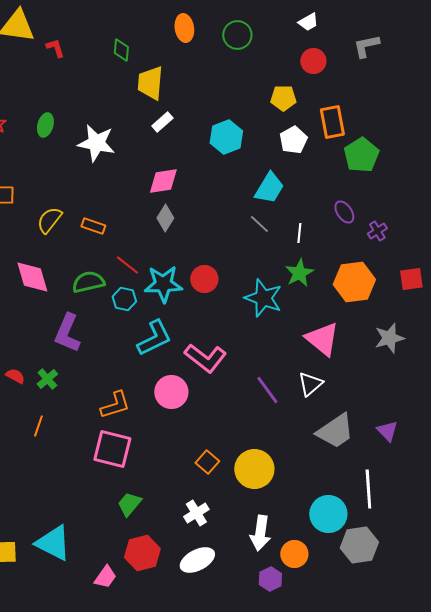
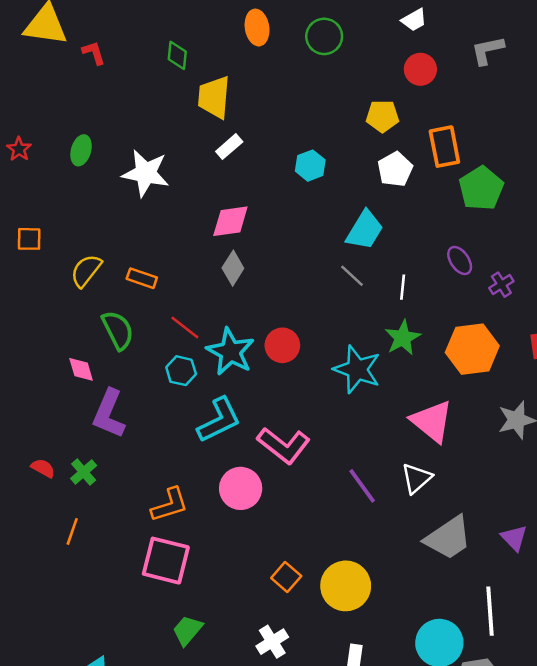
cyan hexagon: (226, 137) -> (310, 166), size x0.7
pink diamond: (32, 277) -> (81, 369), moved, size x0.6
green semicircle: (88, 282) -> (118, 330), moved, turned 76
cyan star: (163, 284) -> (230, 352), turned 30

